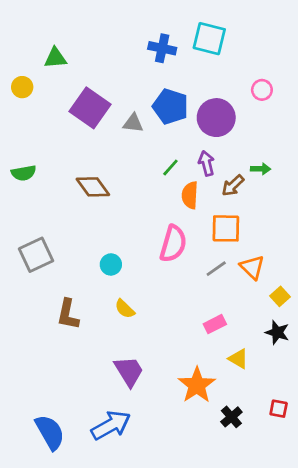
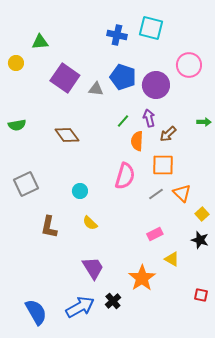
pink circle: (262, 90) -> (189, 65), size x1.6
green arrow: (261, 169) -> (204, 122), moved
black cross: (231, 417) -> (113, 301), moved

